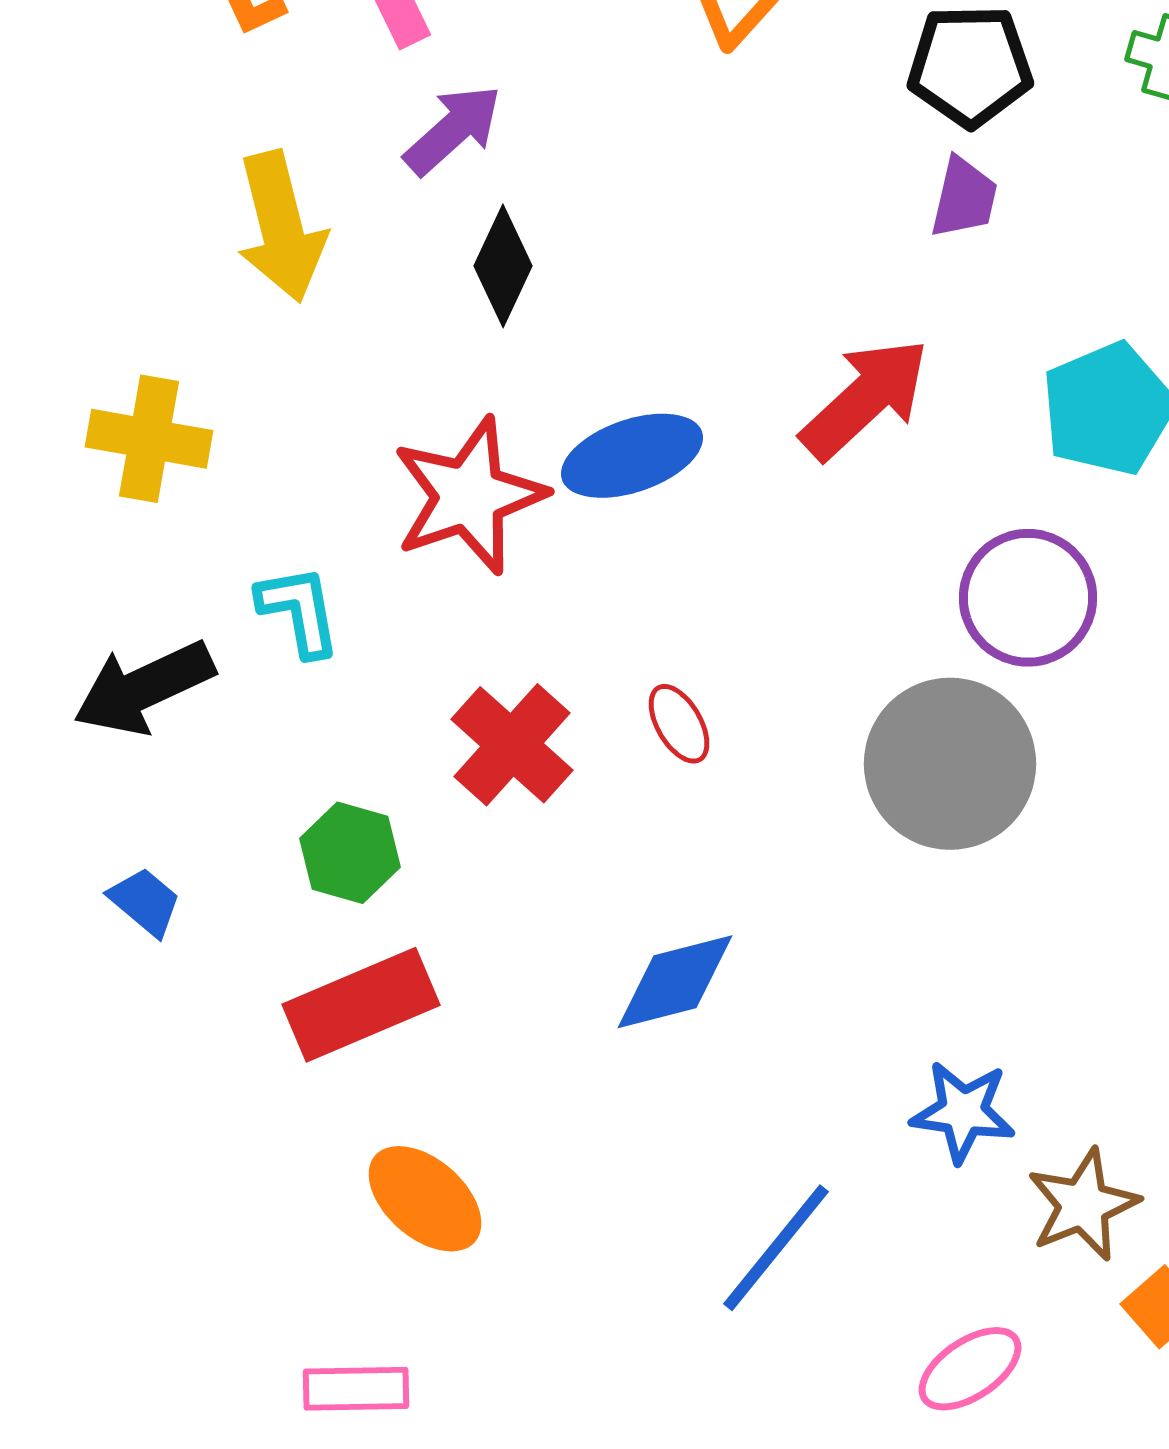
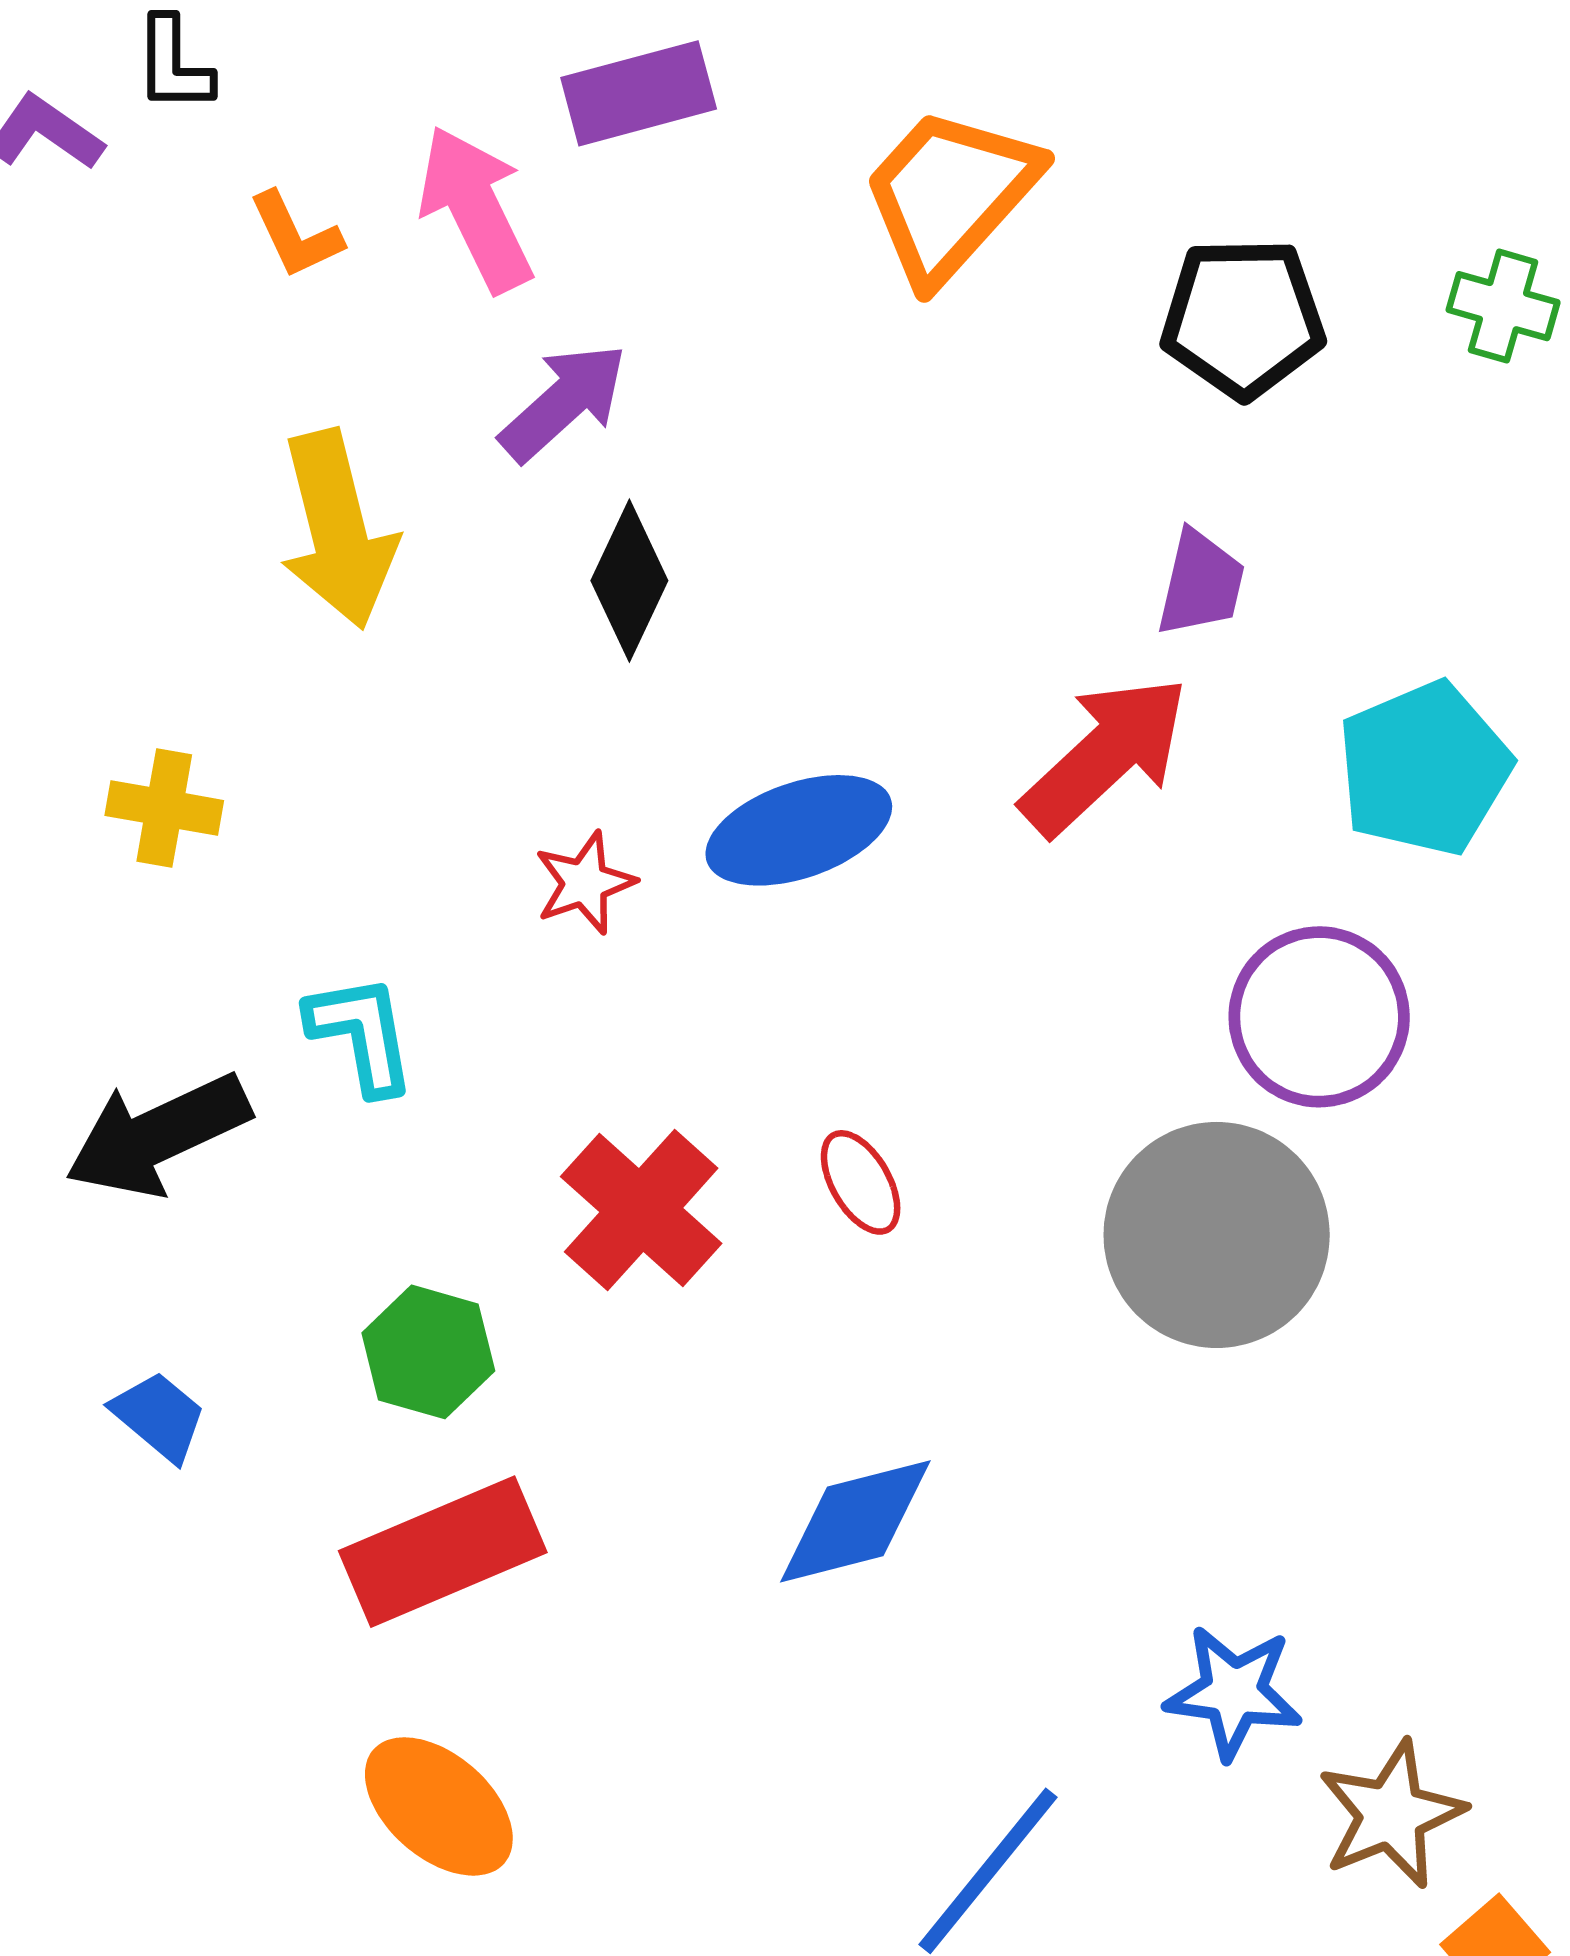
purple trapezoid: (964, 198) -> (1201, 583), moved
yellow cross: (149, 439) -> (164, 808), size x0.7
red star: (469, 496) -> (585, 883), size x0.5
orange ellipse: (425, 1199) -> (439, 1806), moved

